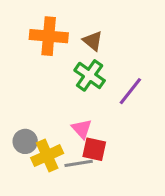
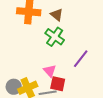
purple line: (130, 91) -> (81, 59), moved
gray circle: (25, 141) -> (14, 87), moved

